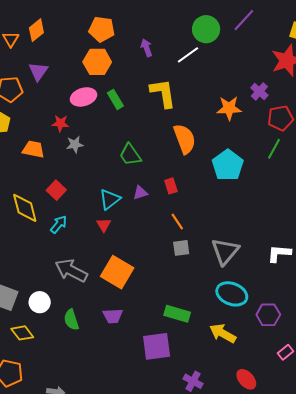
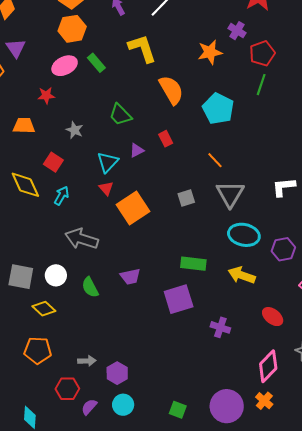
gray star: (75, 144) -> (75, 130), moved, turned -30
orange line: (177, 222) -> (215, 160), moved
orange square: (117, 272) -> (133, 208), moved, turned 36

